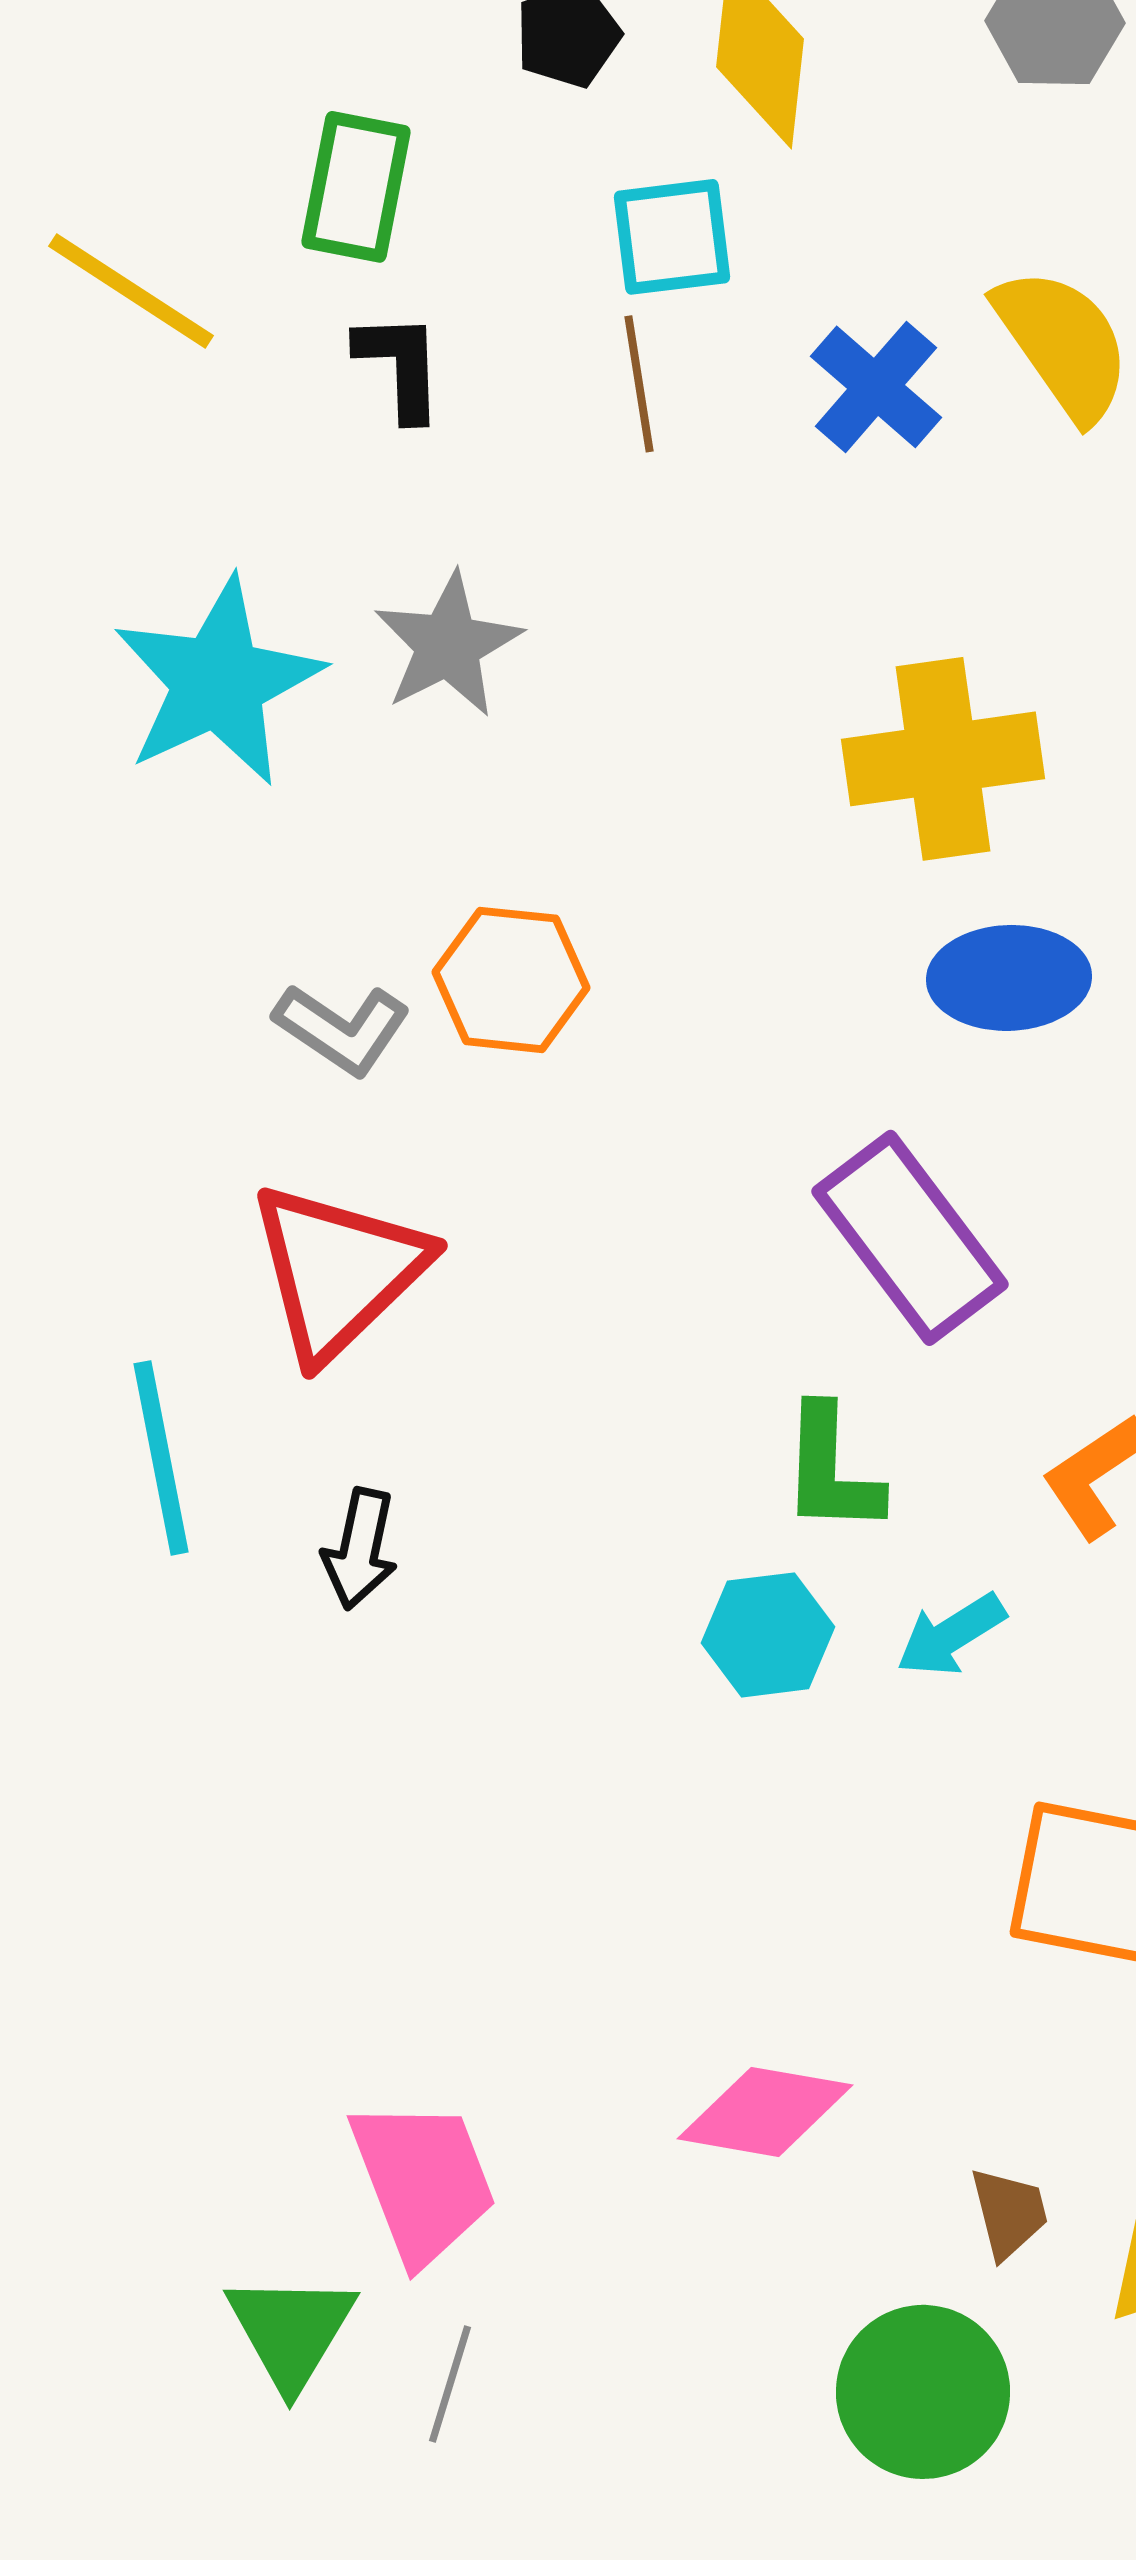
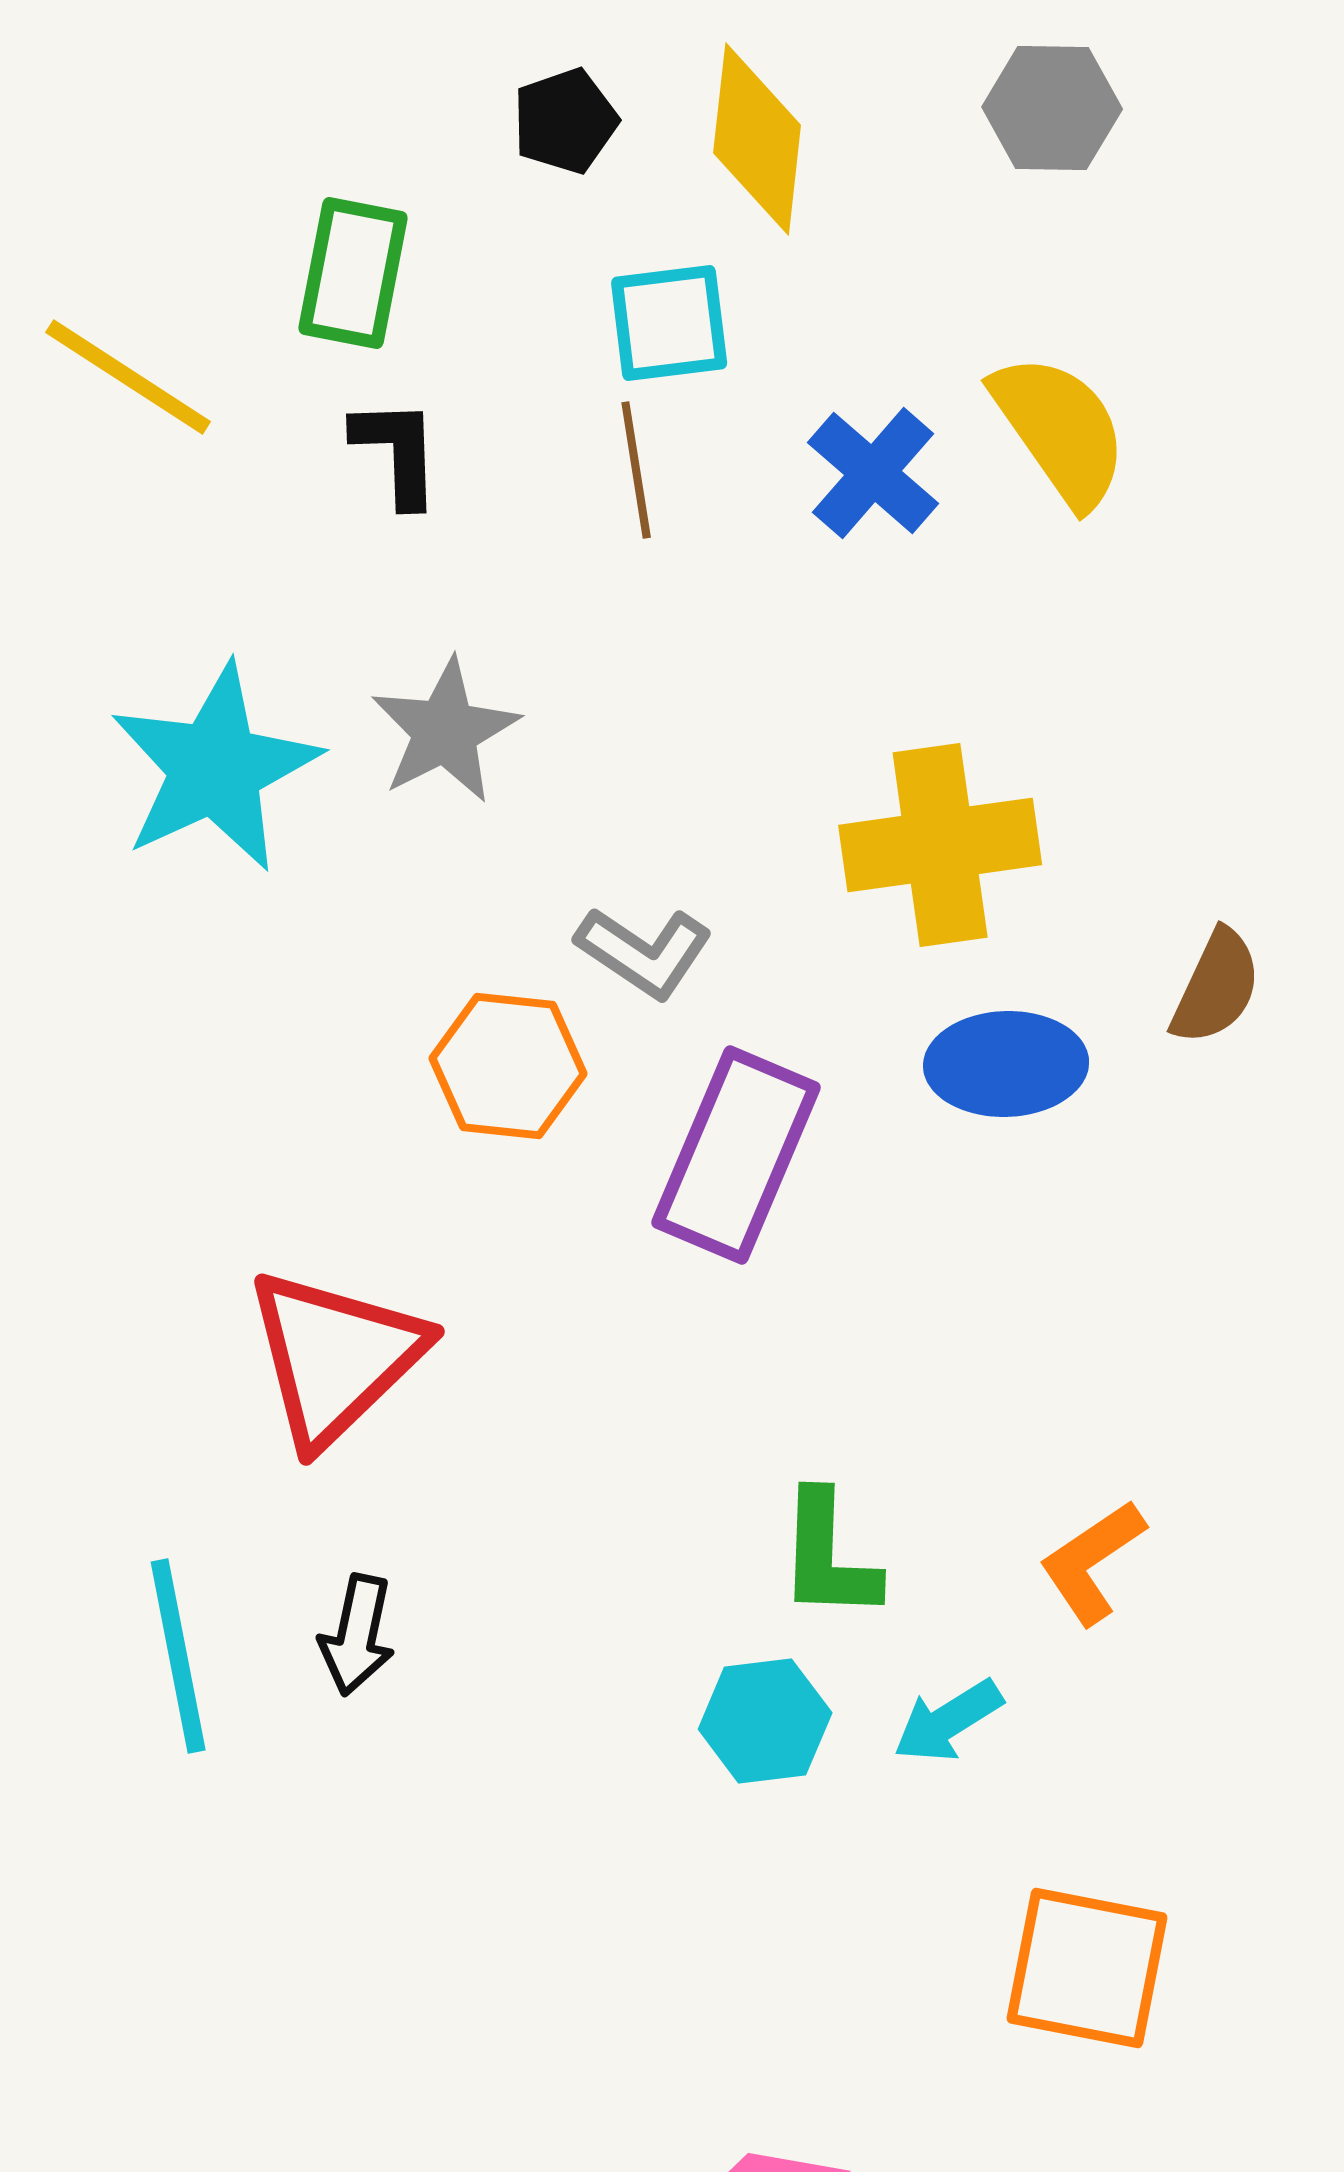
gray L-shape: (342, 1029) -> (644, 952), moved
purple rectangle: (910, 1238) -> (736, 1155), moved, turned 60
cyan line: (161, 1458) -> (178, 1656), moved

